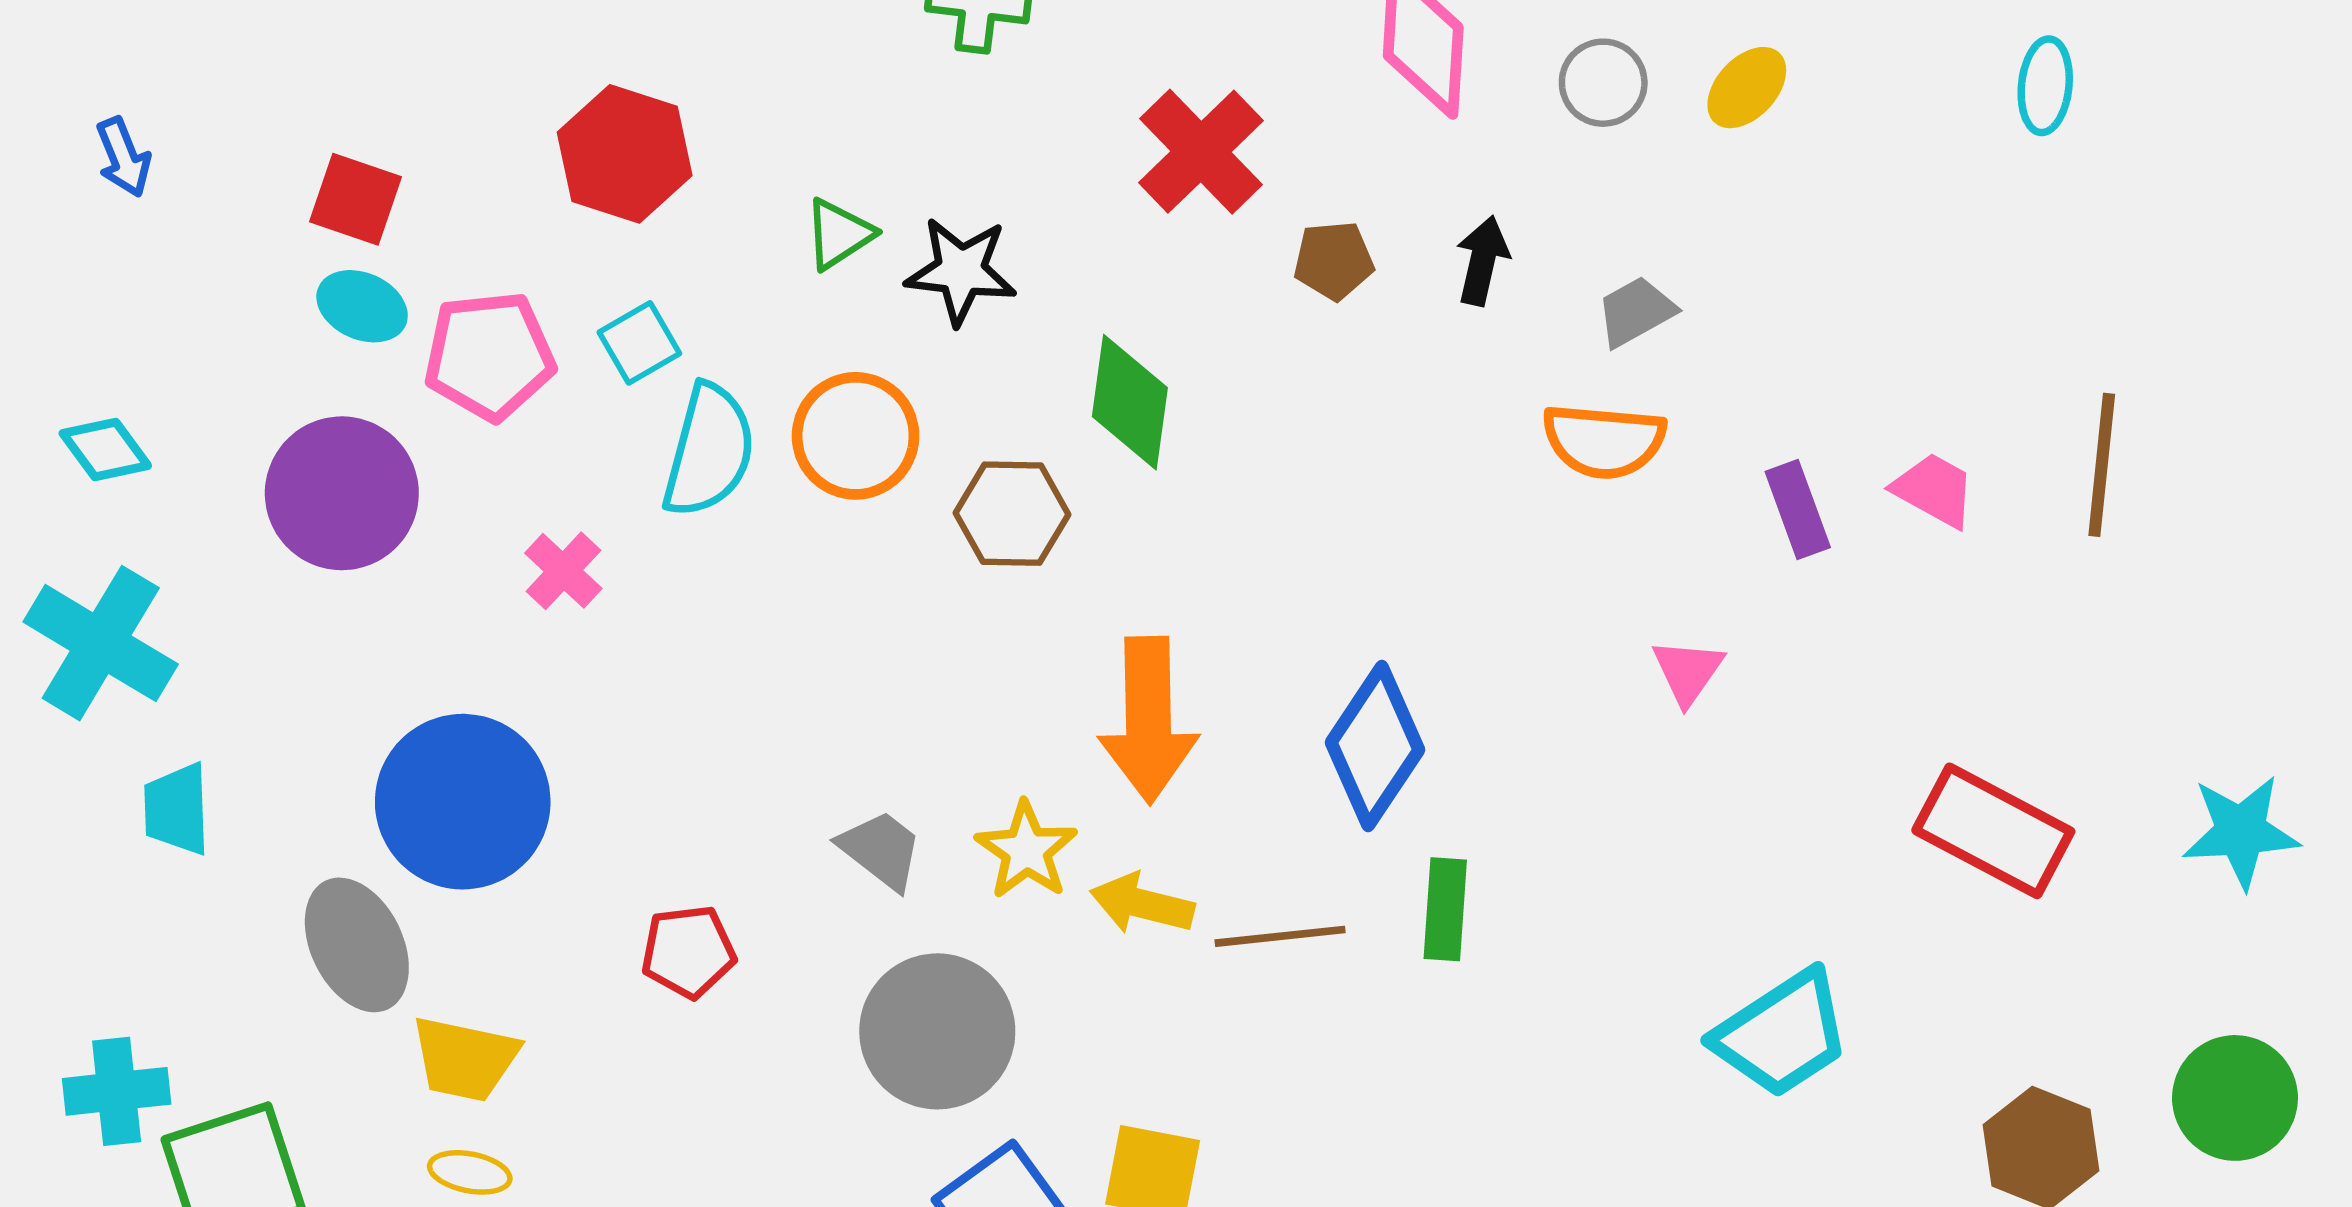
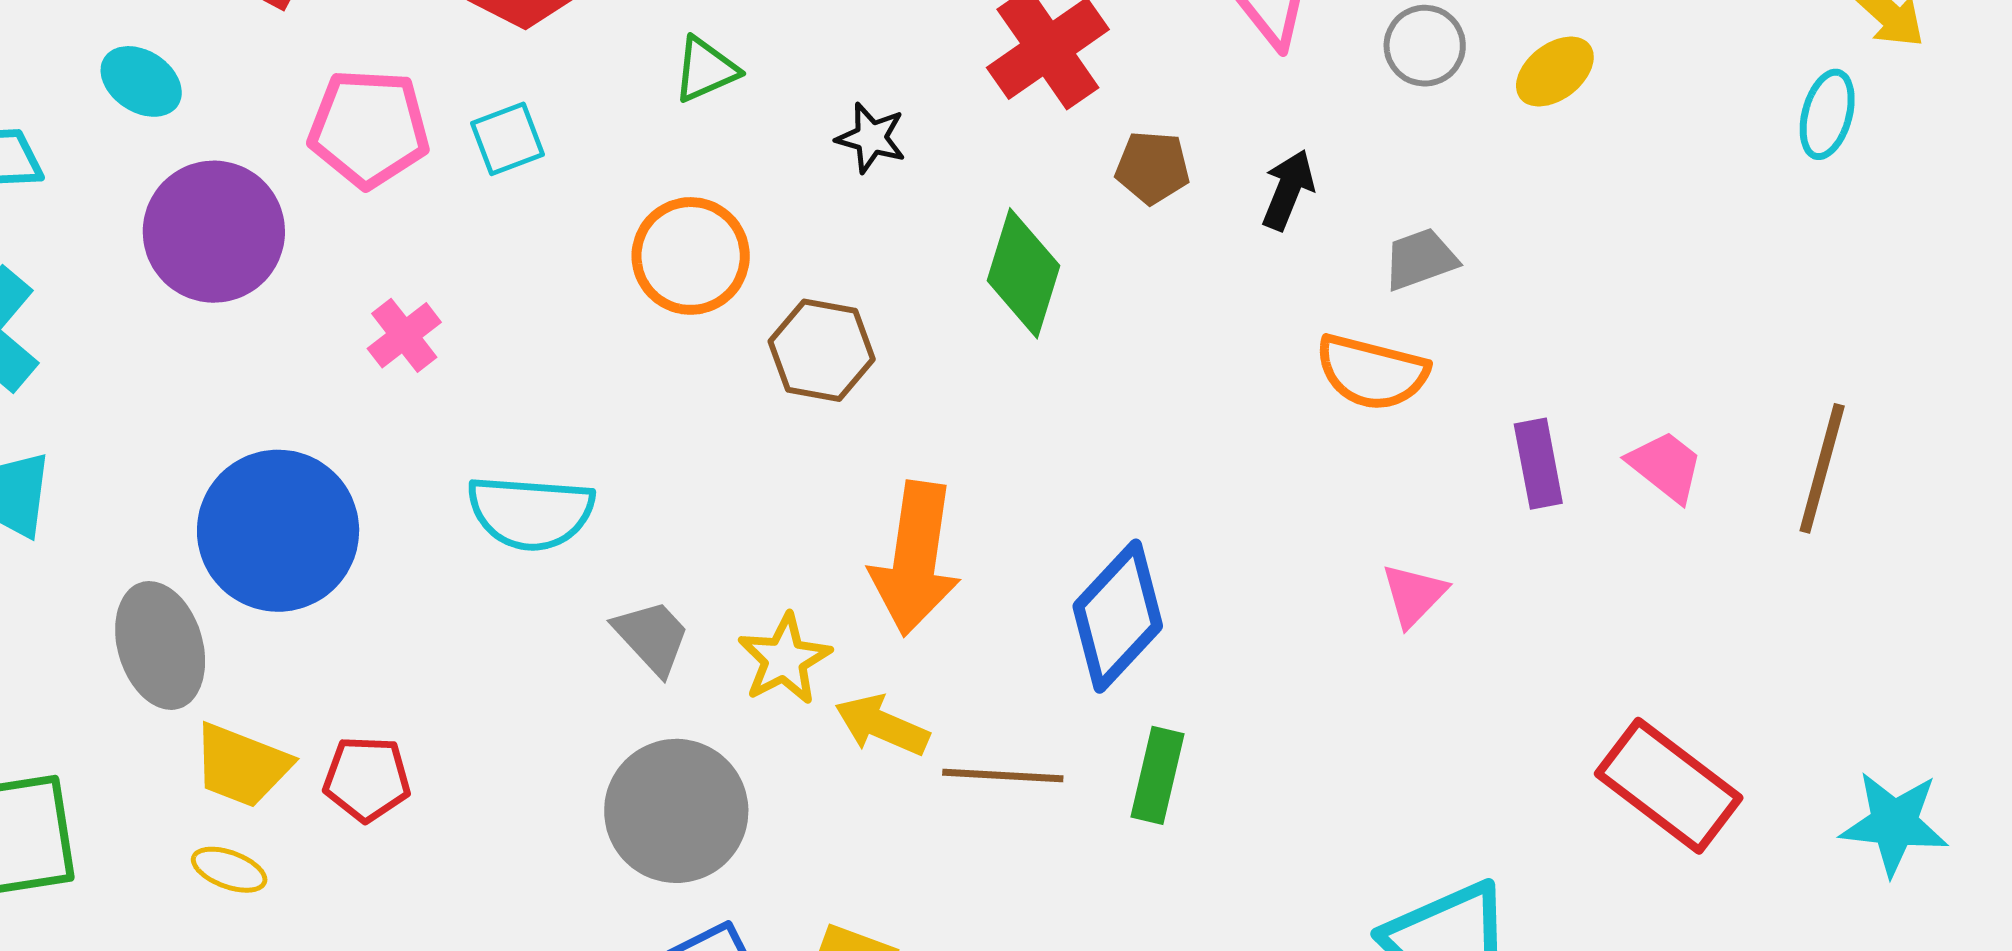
black star: (961, 271) -> (871, 138), moved, size x0.7
cyan ellipse: (362, 306) -> (141, 81), moved
green diamond: (1130, 402) -> (1023, 273), moved
cyan semicircle: (709, 451) -> (531, 513), moved, turned 70
red pentagon: (688, 952) -> (367, 779), moved

